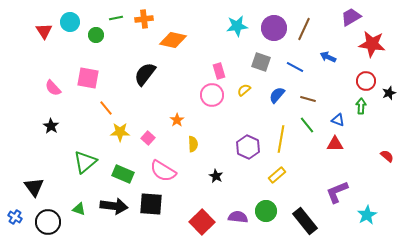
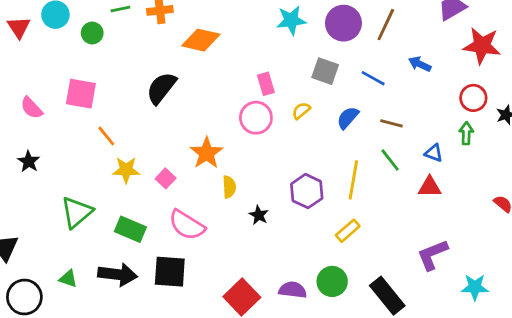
orange star: (177, 120) -> (207, 153), size x1.6
black star: (216, 176) -> (259, 215), moved
cyan star: (367, 215) -> (475, 287), turned 30

